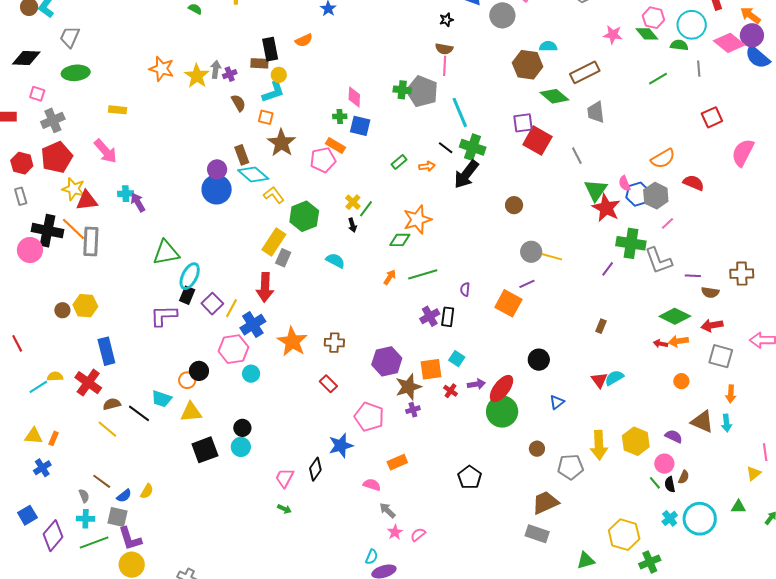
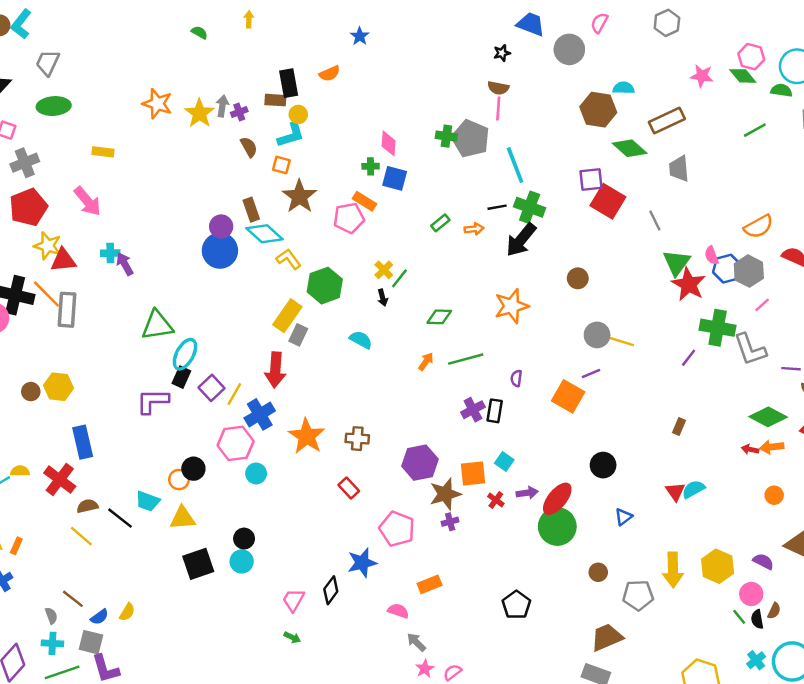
black line: (446, 148) -> (497, 207), turned -49
orange star: (417, 220) -> (511, 306), moved

